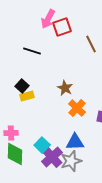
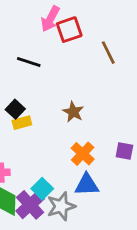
orange cross: (77, 108) -> (83, 154), moved
purple cross: (52, 157) -> (30, 205), moved
gray star: (71, 161) -> (61, 206), moved

